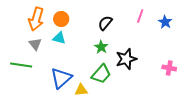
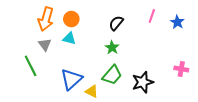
black star: (126, 59) -> (143, 82), moved
green line: (21, 65) -> (31, 66), turned 55
yellow triangle: (81, 90) -> (92, 91), turned 32

